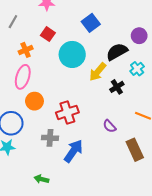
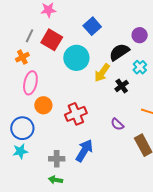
gray line: (13, 22) -> (29, 36), moved
red square: (48, 34) -> (52, 40), size x1.5
orange cross: (26, 50) -> (22, 57), moved
gray cross: (50, 138) -> (57, 159), moved

